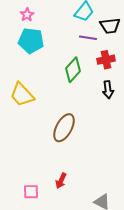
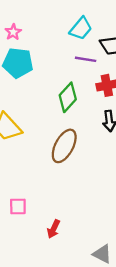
brown ellipse: (64, 128) -> (64, 146), moved
pink square: (31, 192) -> (18, 206), moved

